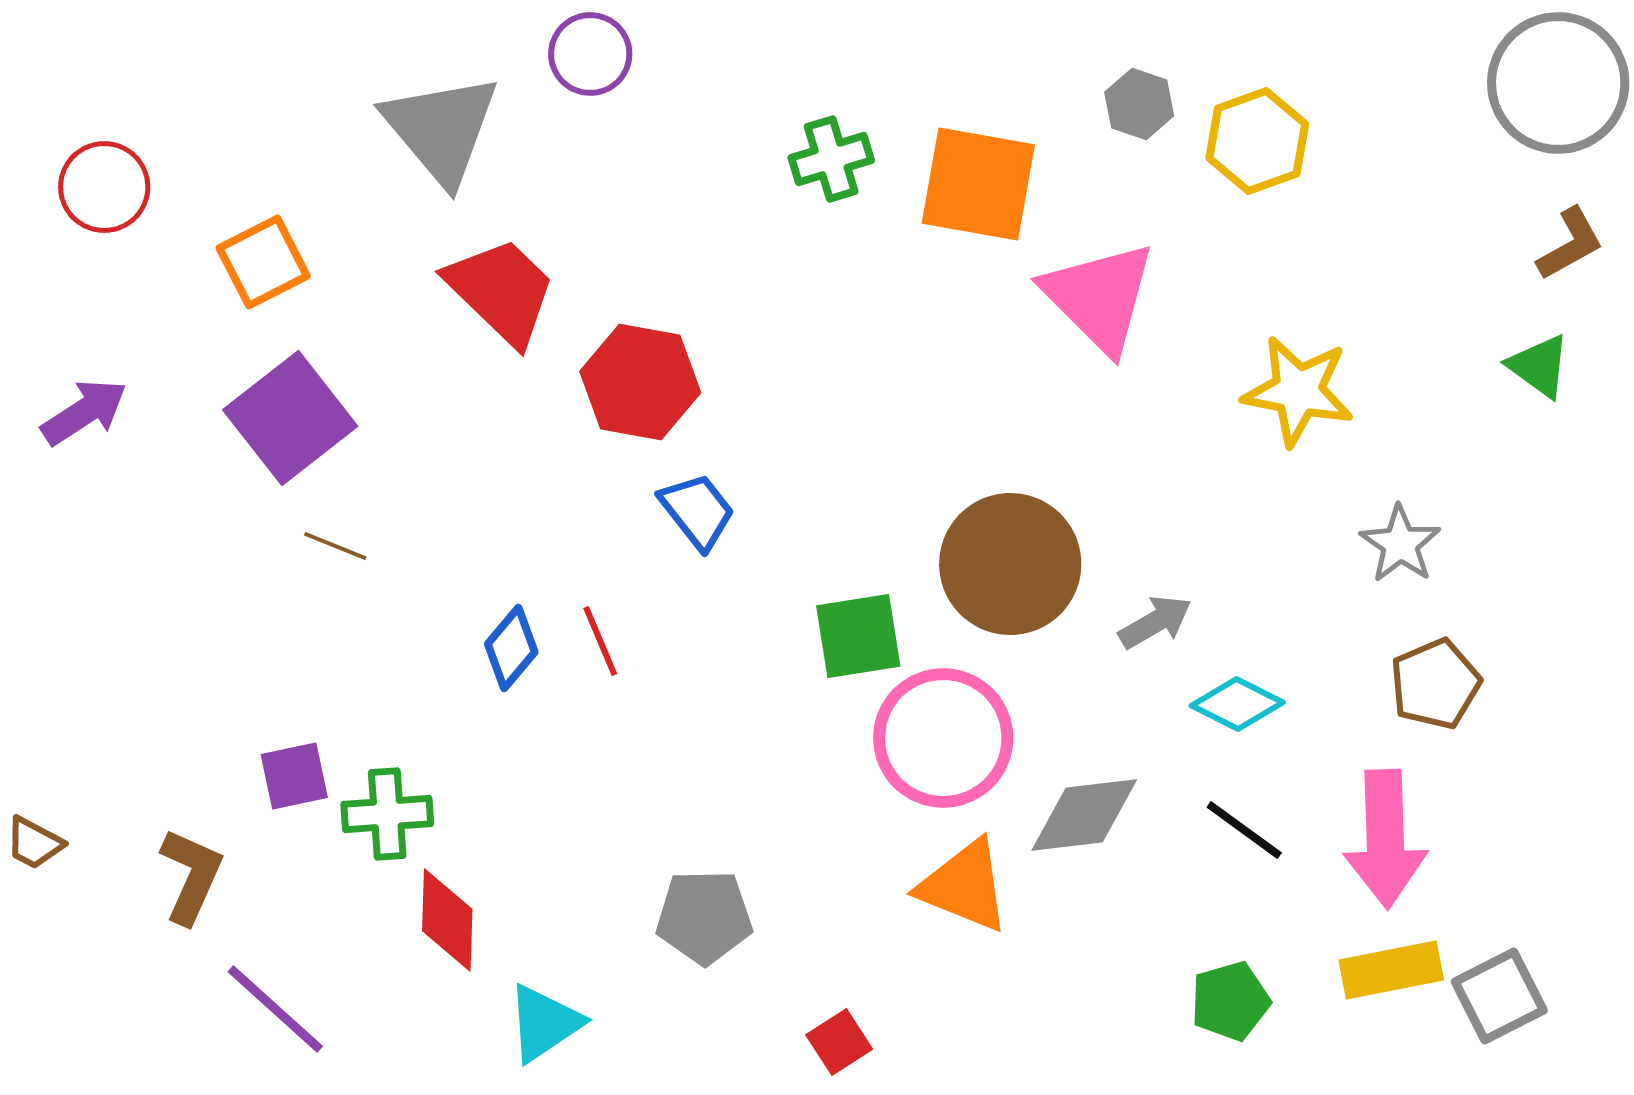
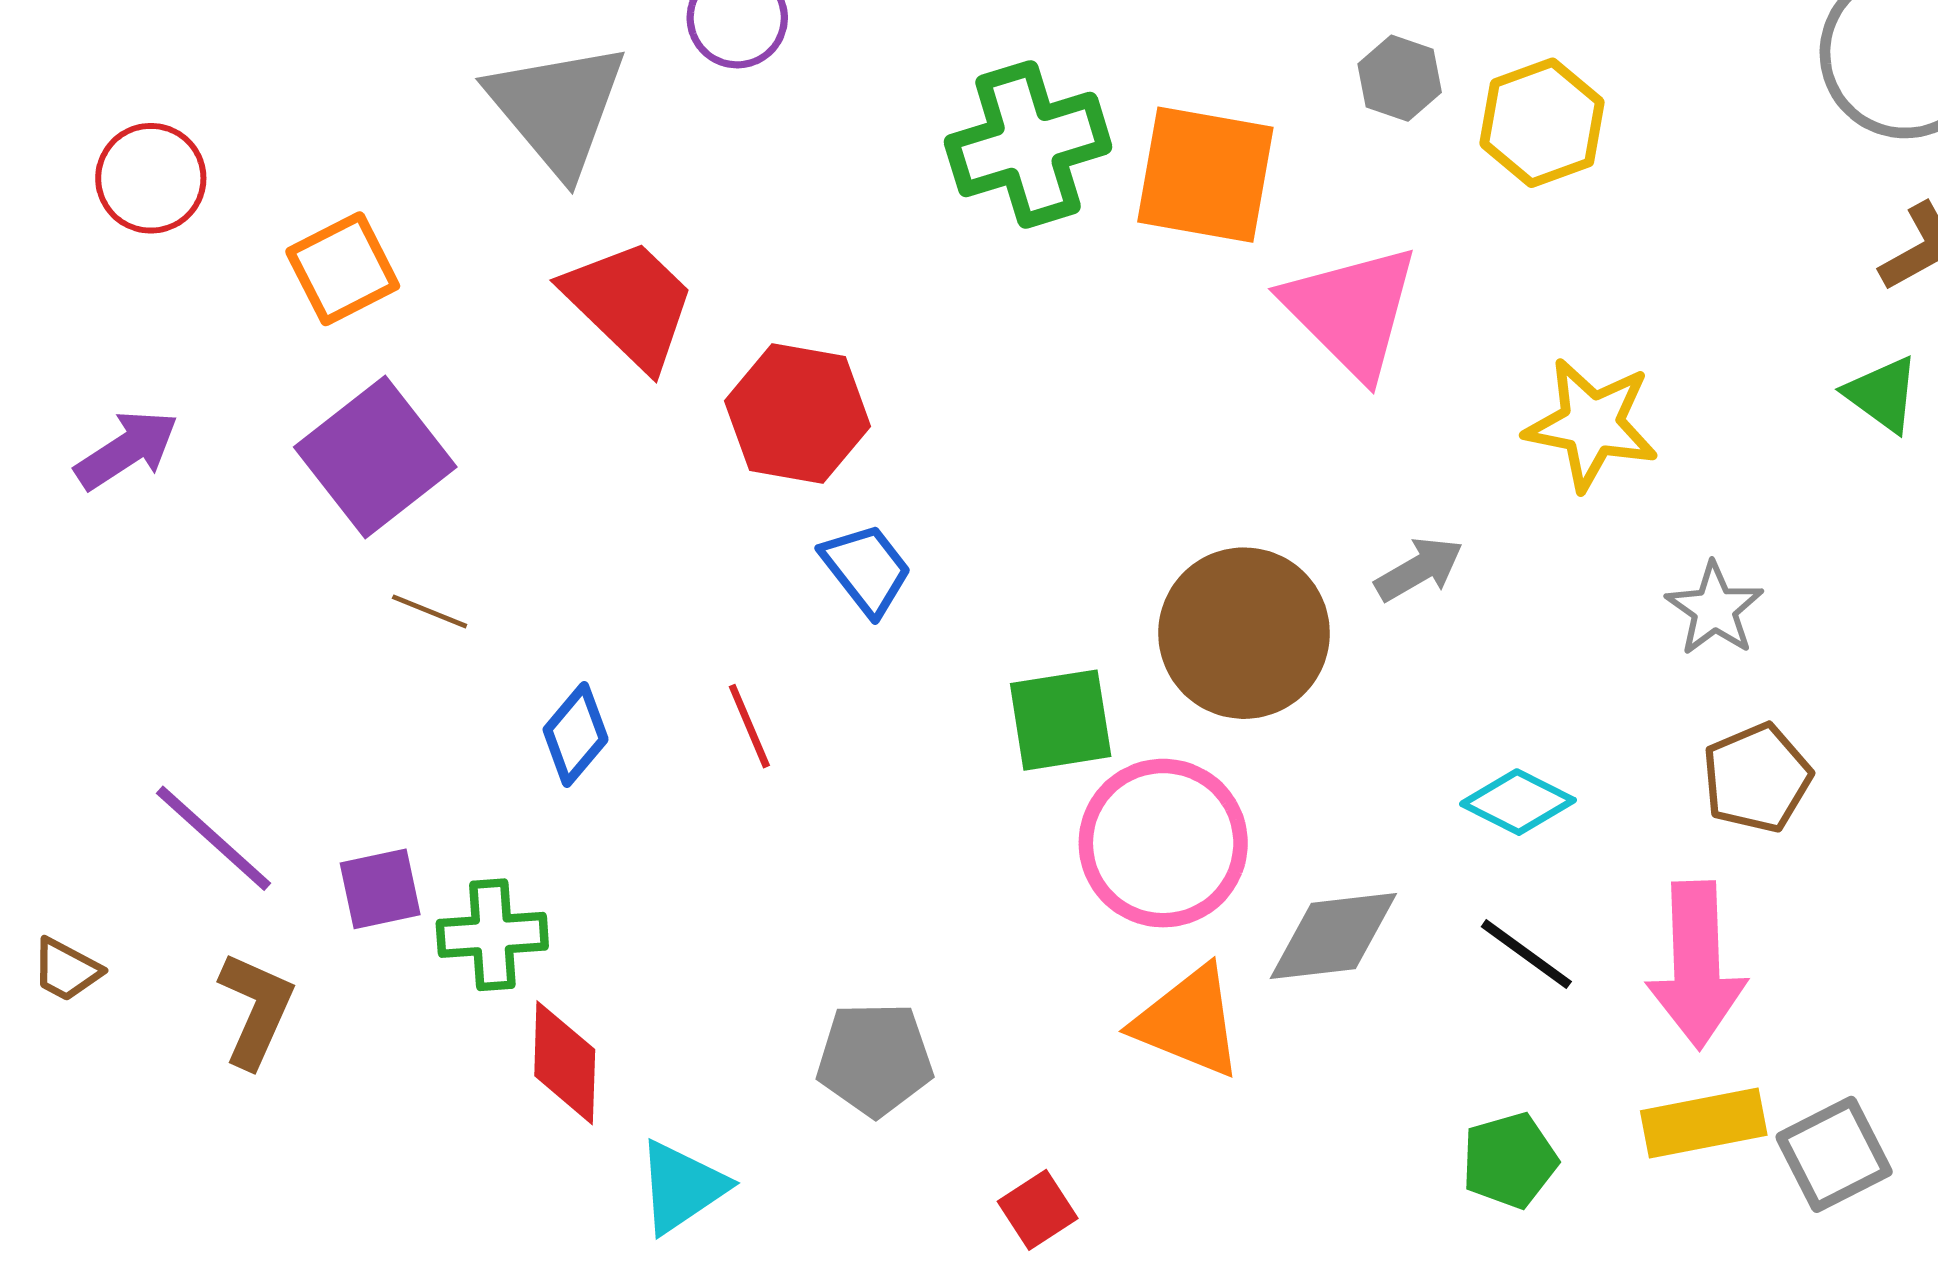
green cross: (831, 159) -> (1028, 144), size x1.6
gray arrow: (1155, 622) -> (1419, 569), moved
blue diamond: (511, 648) -> (576, 734), moved
purple line: (275, 1009) -> (214, 838), moved

